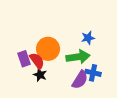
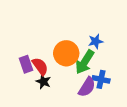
orange circle: (48, 49) -> (66, 53), moved
green arrow: (78, 57) -> (85, 62), turned 130

